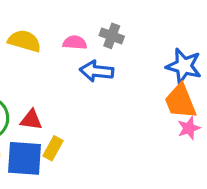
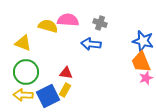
pink semicircle: (75, 43) -> (68, 20), moved, size x1.5
red triangle: (31, 120) -> (66, 73), moved
blue square: (24, 158) -> (48, 96), turned -30

